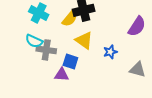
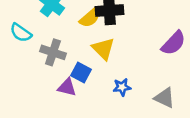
cyan semicircle: (34, 41) -> (21, 33), moved
blue star: (110, 52) -> (122, 87), moved

